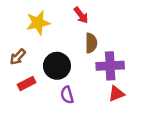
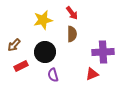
red arrow: (81, 15) -> (72, 13), moved
yellow star: (38, 23) -> (43, 20), moved
purple cross: (110, 66) -> (103, 52), moved

